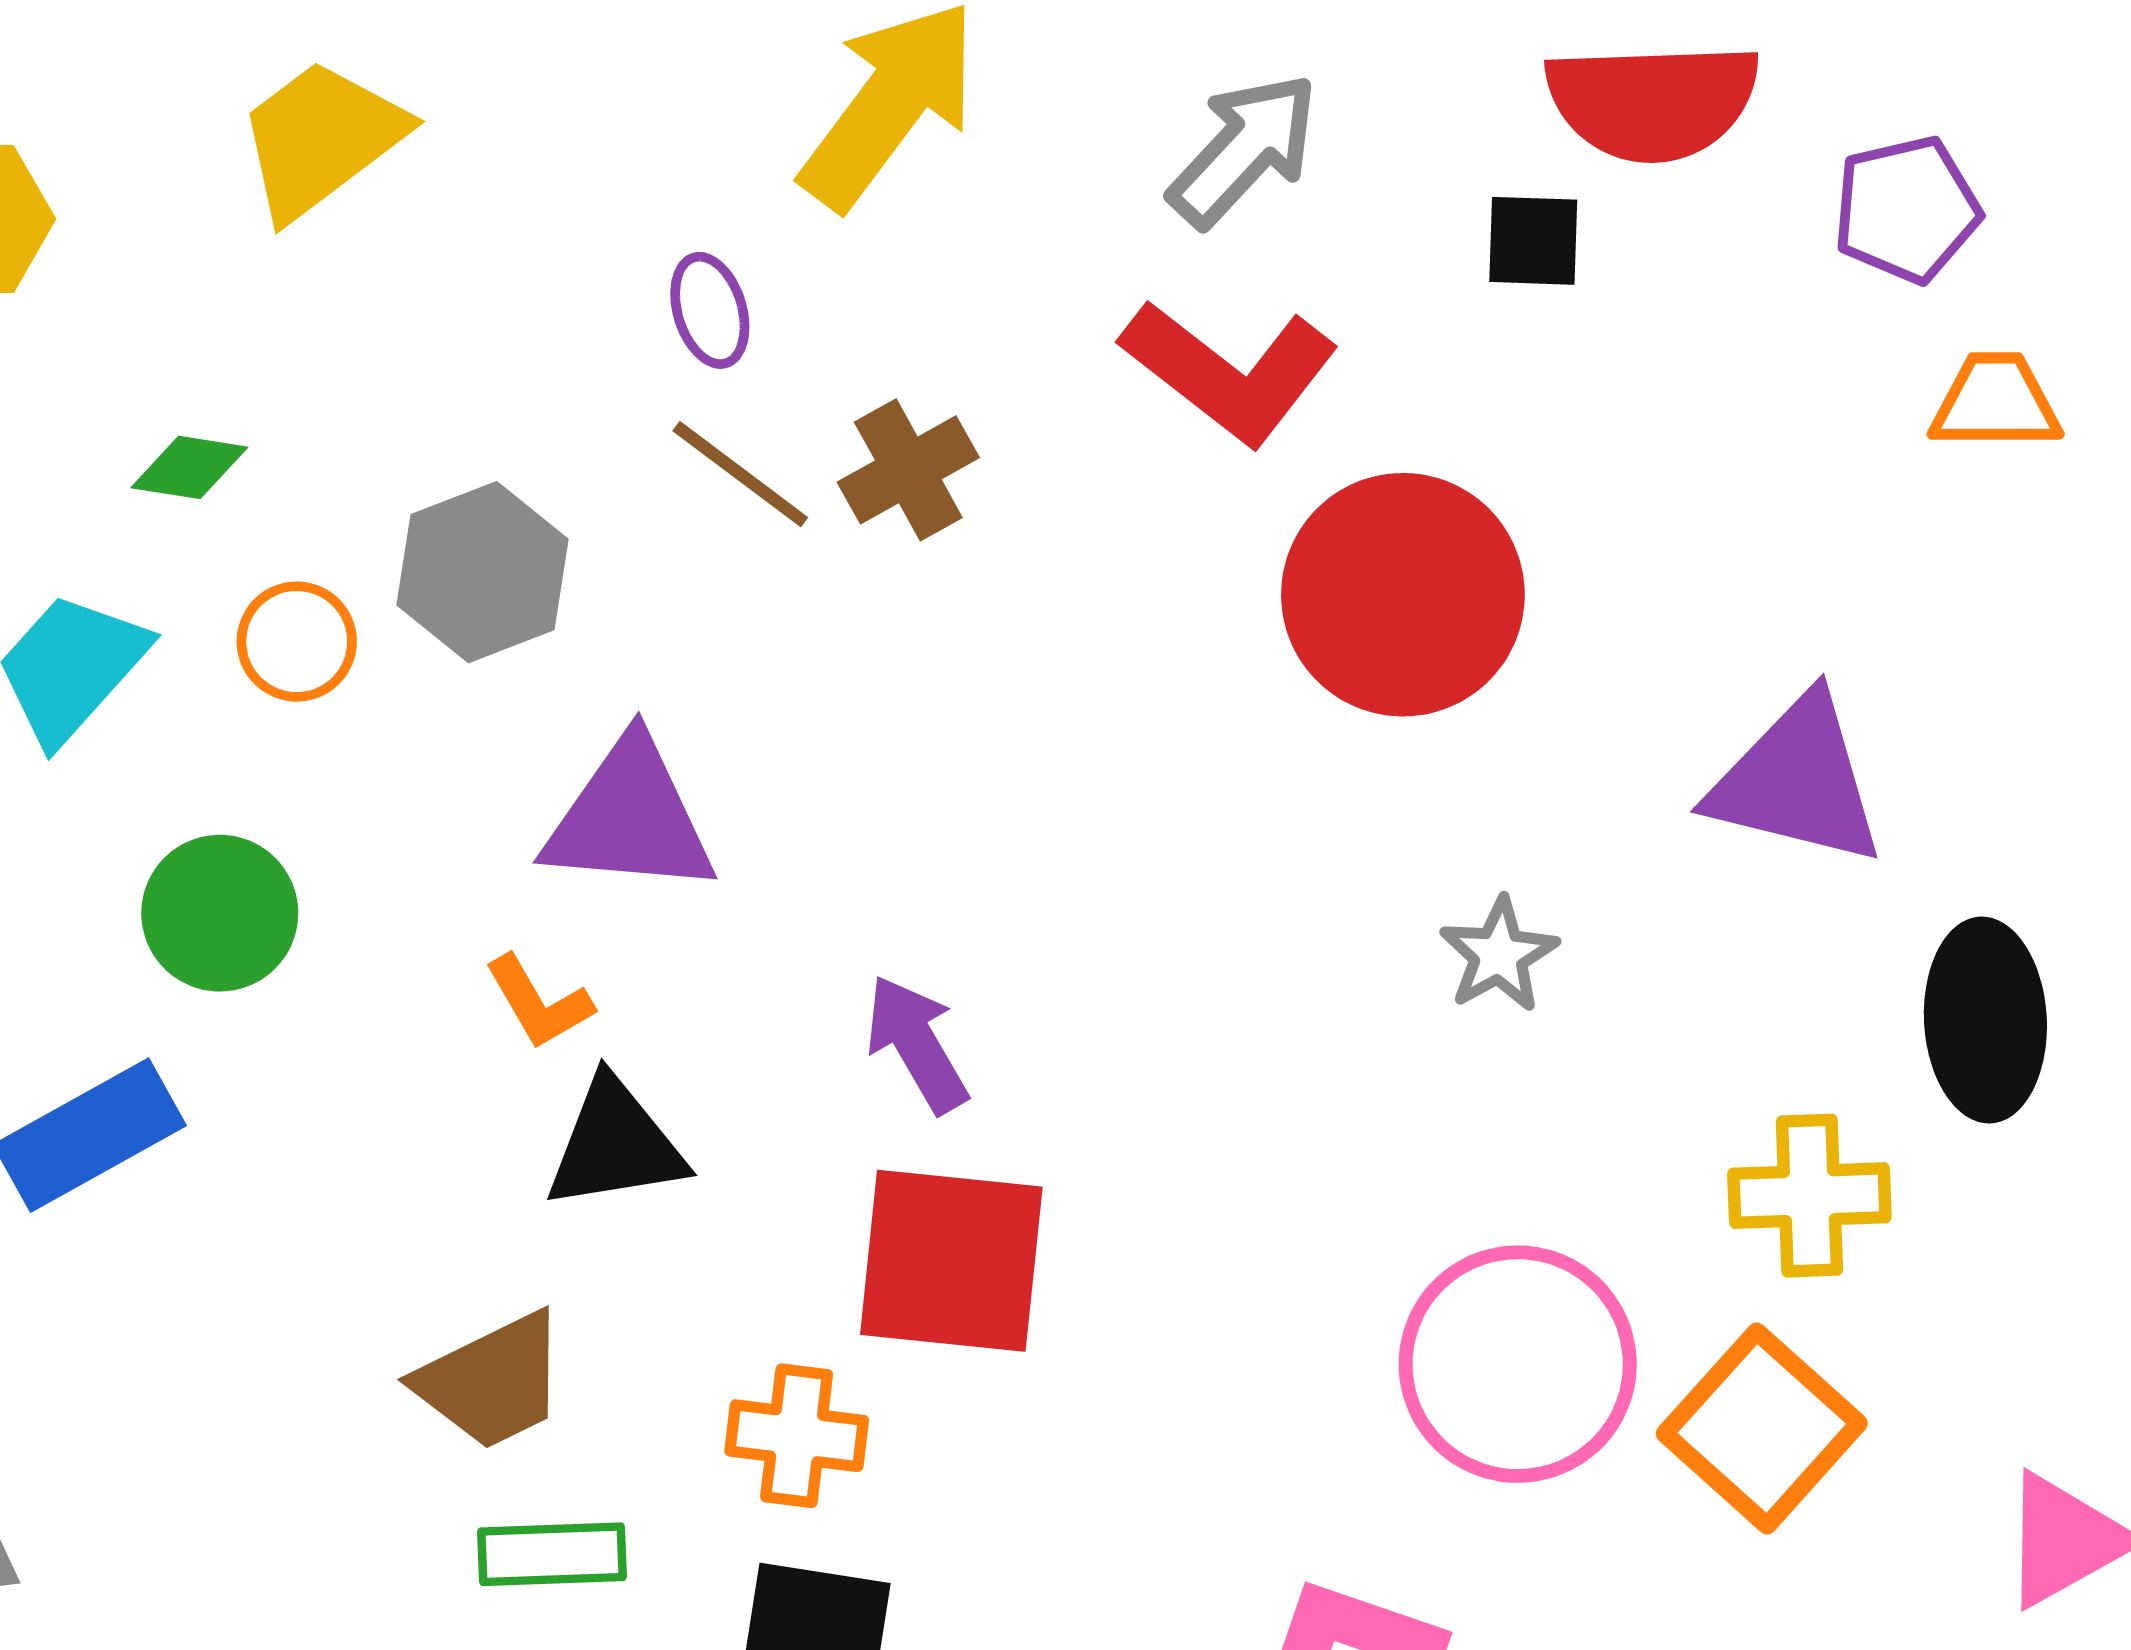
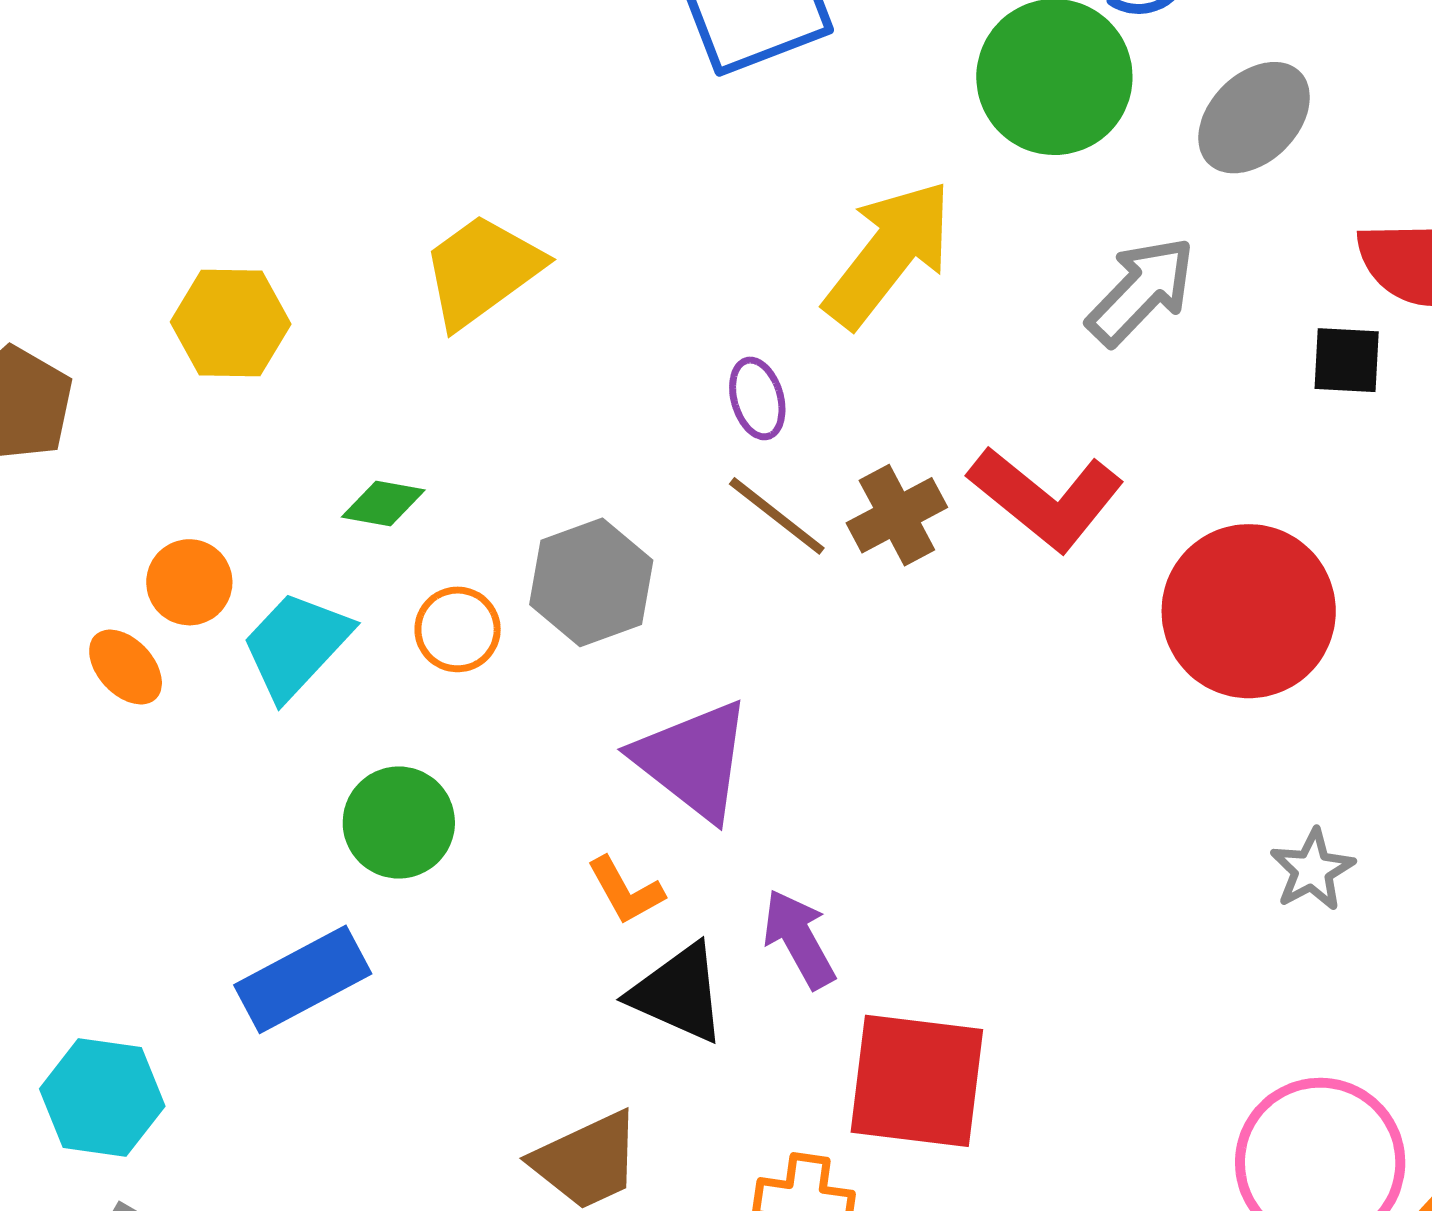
red L-shape: (1230, 372) -> (1046, 498), moved
purple triangle: (630, 818) -> (693, 760), turned 32
purple arrow: (917, 1044) -> (799, 939), moved
black triangle: (615, 1145) -> (678, 993), turned 32

